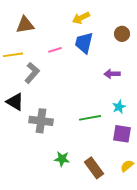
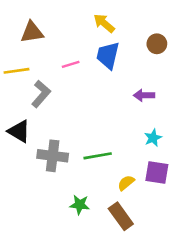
yellow arrow: (81, 18) -> (104, 23), turned 66
green line: (90, 118) -> (98, 156), moved
yellow semicircle: (127, 166) -> (126, 183), moved

